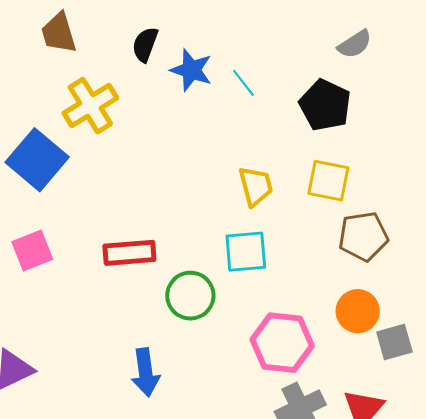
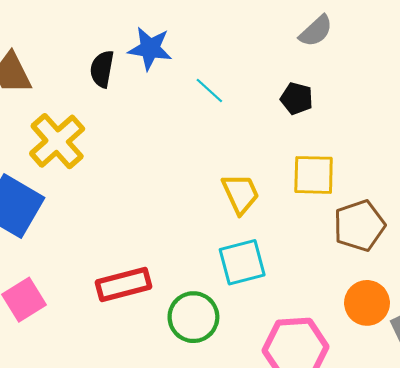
blue star: (191, 70) -> (150, 49), moved
black pentagon: (325, 105) -> (297, 99), size x0.6

